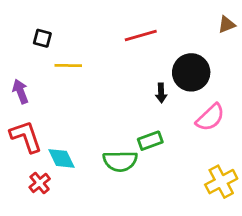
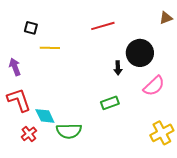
green semicircle: (120, 161) -> (69, 131), moved

